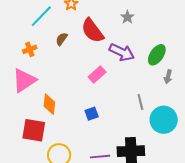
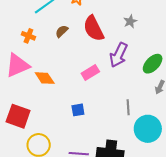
orange cross: (30, 49) -> (28, 36), turned 32
purple arrow: (122, 52) -> (119, 55), turned 80
orange diamond: (49, 104) -> (45, 78), moved, turned -50

